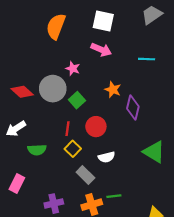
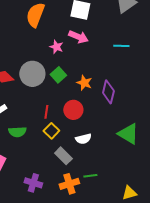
pink star: (73, 69) -> (56, 47), moved
orange star: (113, 90) -> (84, 83), moved
green square: (77, 100) -> (58, 75), moved
purple cross: (54, 204) -> (33, 183), turned 30

